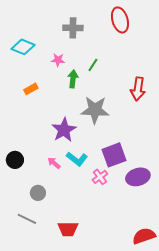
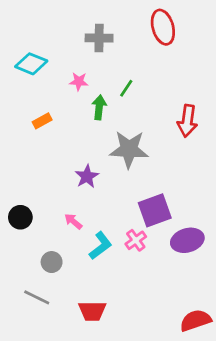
purple star: (64, 130) -> (87, 177), size x0.7
cyan L-shape: (77, 159) -> (100, 246), moved, turned -75

